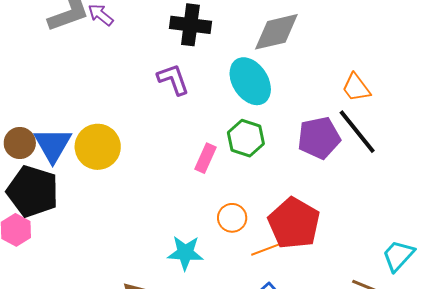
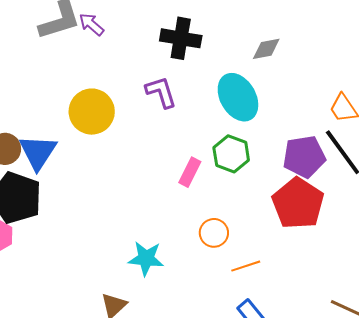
gray diamond: (276, 32) -> (266, 49), size x0.6
yellow circle: (98, 147) -> (92, 112), moved
red pentagon: (294, 223) -> (298, 203), moved
cyan star: (185, 253) -> (146, 258), moved

